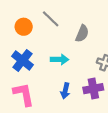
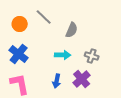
cyan arrow: (60, 59) -> (63, 55), moved
purple cross: (93, 89) -> (82, 79), turned -30

